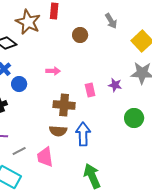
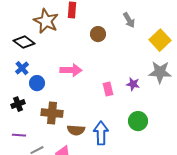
pink arrow: (53, 71) -> (71, 70), size x1.5
brown cross: (64, 105) -> (52, 113), moved
green circle: (134, 118) -> (138, 121), moved

